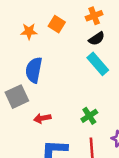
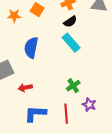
blue semicircle: (34, 70) -> (31, 48), moved
green cross: (89, 116) -> (73, 86), moved

